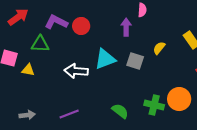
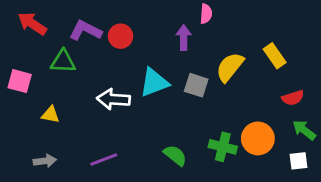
red arrow: (18, 17) -> (32, 24), turned -110
yellow semicircle: (159, 48) -> (230, 67), size x1.6
yellow triangle: (28, 70) -> (50, 115), moved

